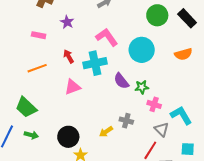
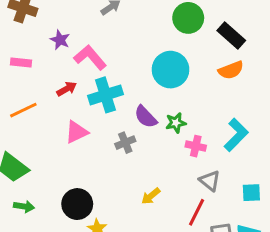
black rectangle: (187, 18) -> (231, 36), moved
pink L-shape: (107, 37) -> (90, 57), moved
red arrow: (69, 56) -> (67, 89), turned 96
cyan L-shape: (181, 115) -> (236, 135), moved, turned 80
gray cross: (126, 121) -> (125, 143), moved, turned -32
yellow arrow: (106, 132) -> (151, 196), moved
cyan square: (188, 149) -> (251, 193), moved

